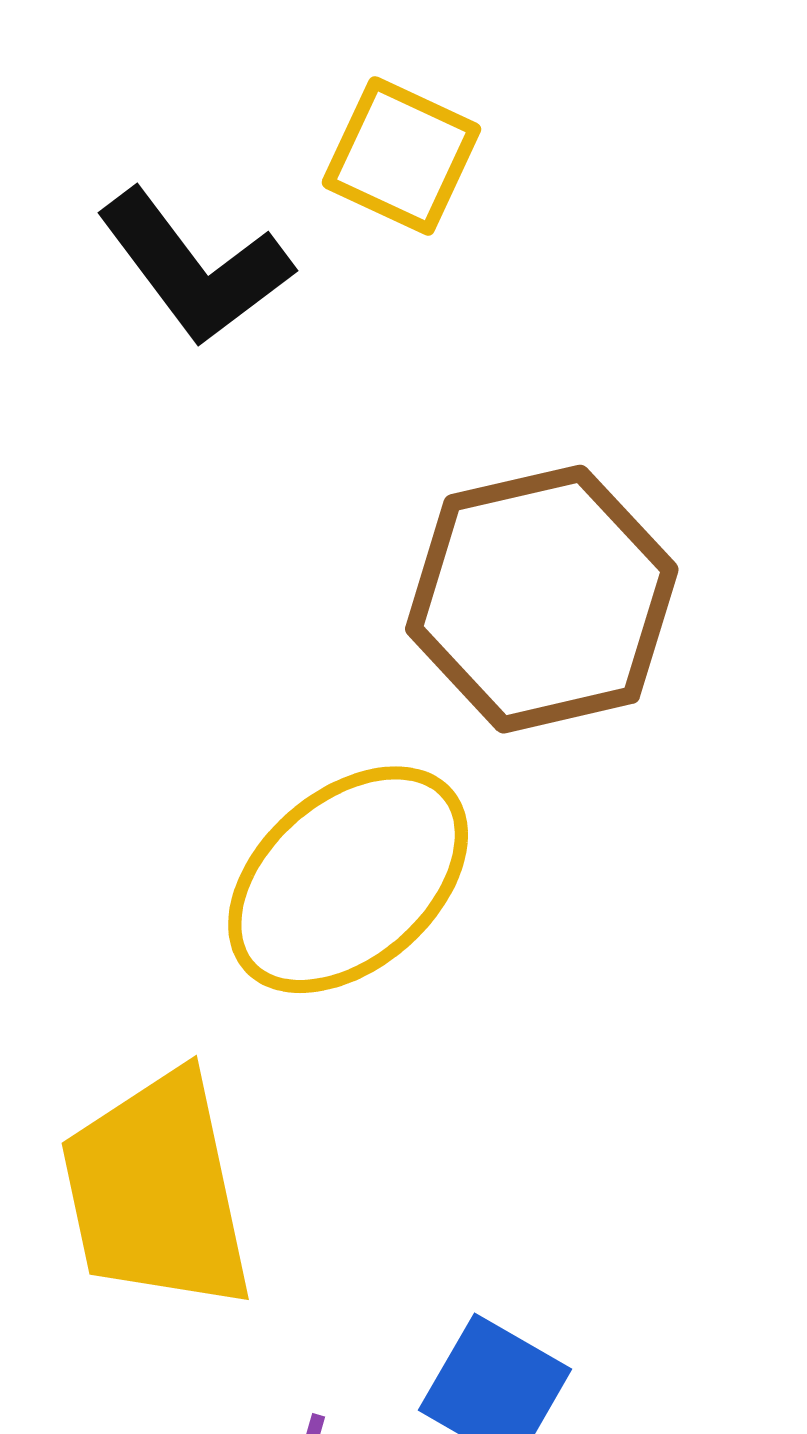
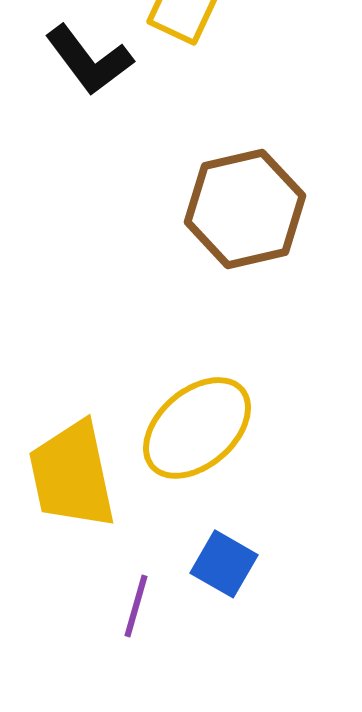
yellow ellipse: (348, 880) -> (197, 428), moved

